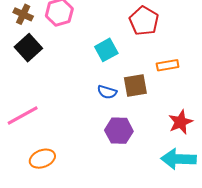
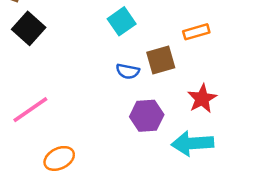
red star: (181, 122) -> (202, 99), moved
cyan arrow: (179, 159) -> (192, 143), moved

